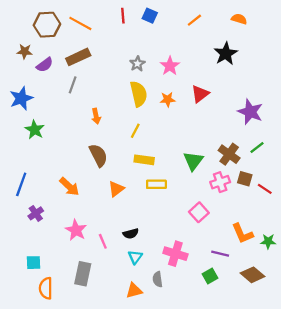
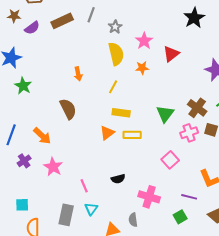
pink star: (170, 66) -> (144, 41), moved
gray line: (73, 85) -> (91, 15), moved
orange star: (168, 99) -> (142, 68), moved
brown semicircle: (98, 155) -> (68, 109), moved
orange arrow: (69, 187) -> (42, 136), moved
orange triangle: (116, 189) -> (107, 133), moved
pink star: (76, 230) -> (53, 167), moved
black semicircle: (131, 234) -> (118, 179), moved
cyan triangle: (135, 257) -> (91, 209), moved

